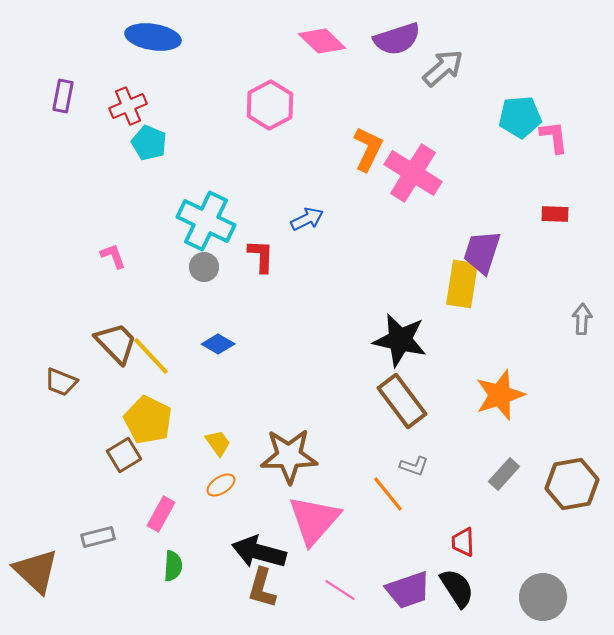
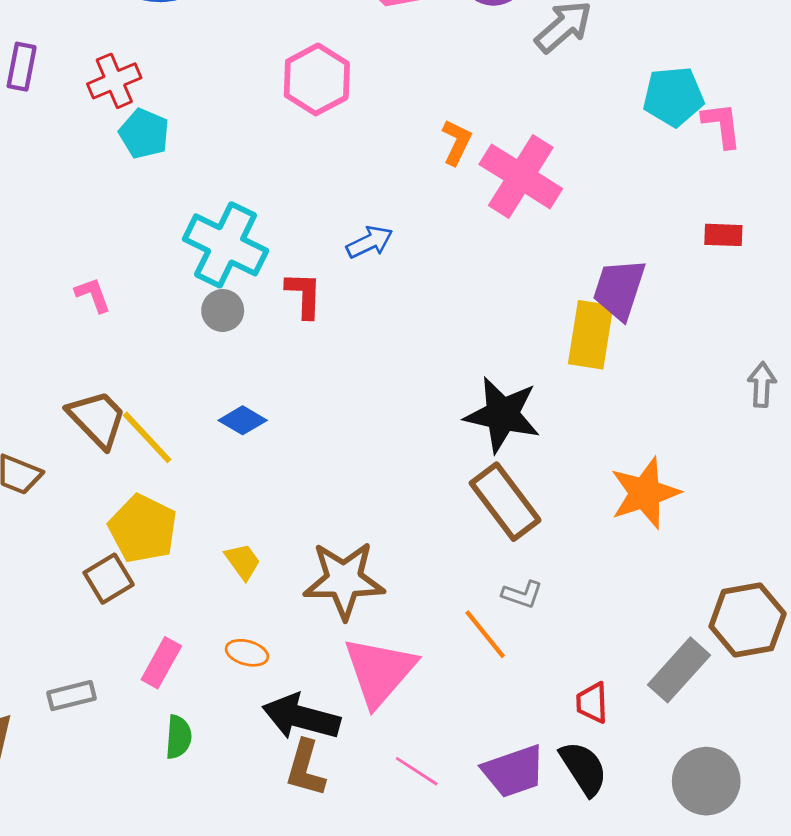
orange L-shape: (368, 149) -> (457, 142), size x0.7
gray rectangle: (504, 474) -> (679, 670), moved, size x1.4
orange ellipse: (221, 485) -> (247, 653), moved, turned 48

